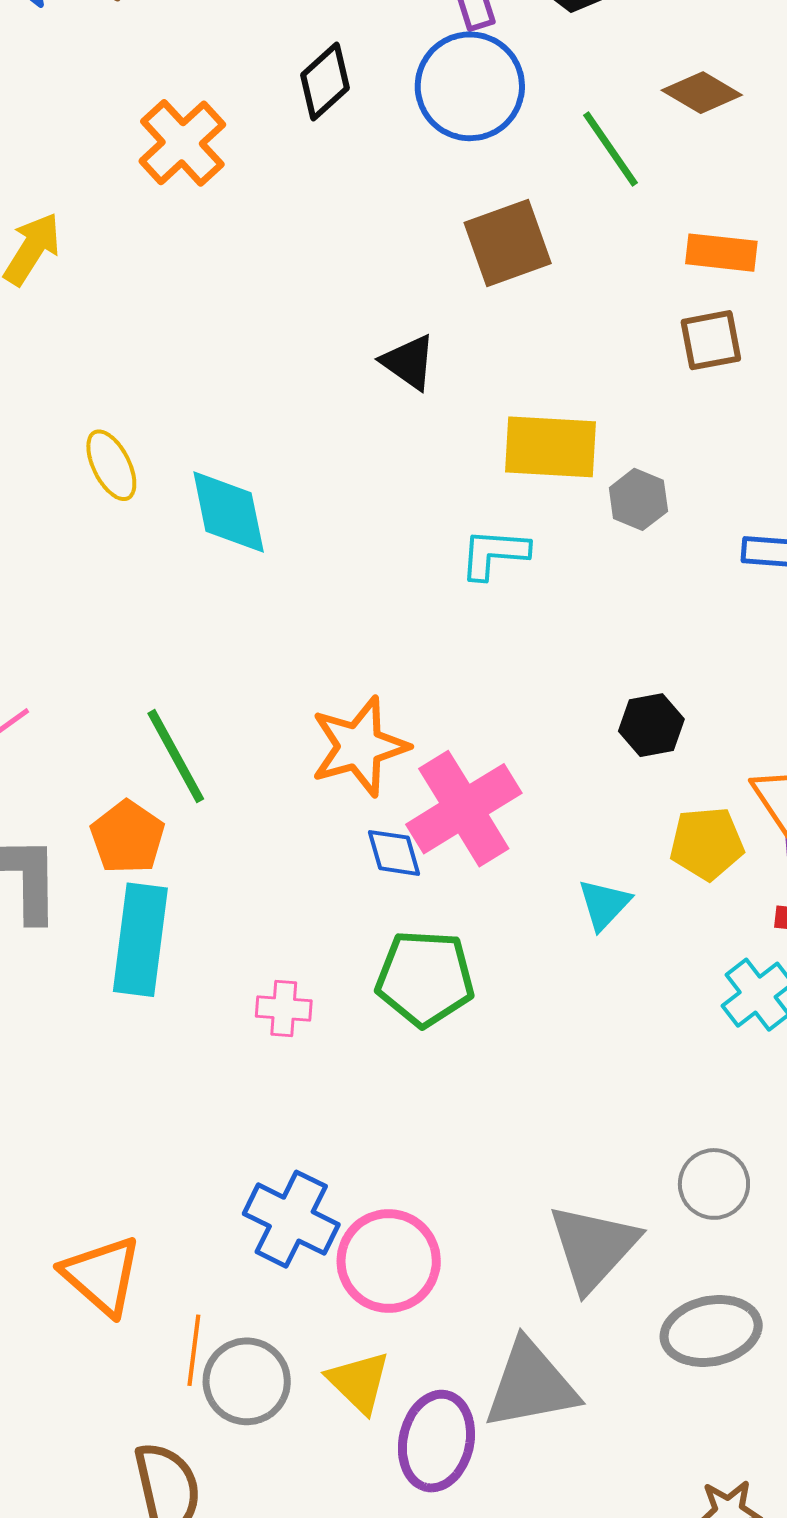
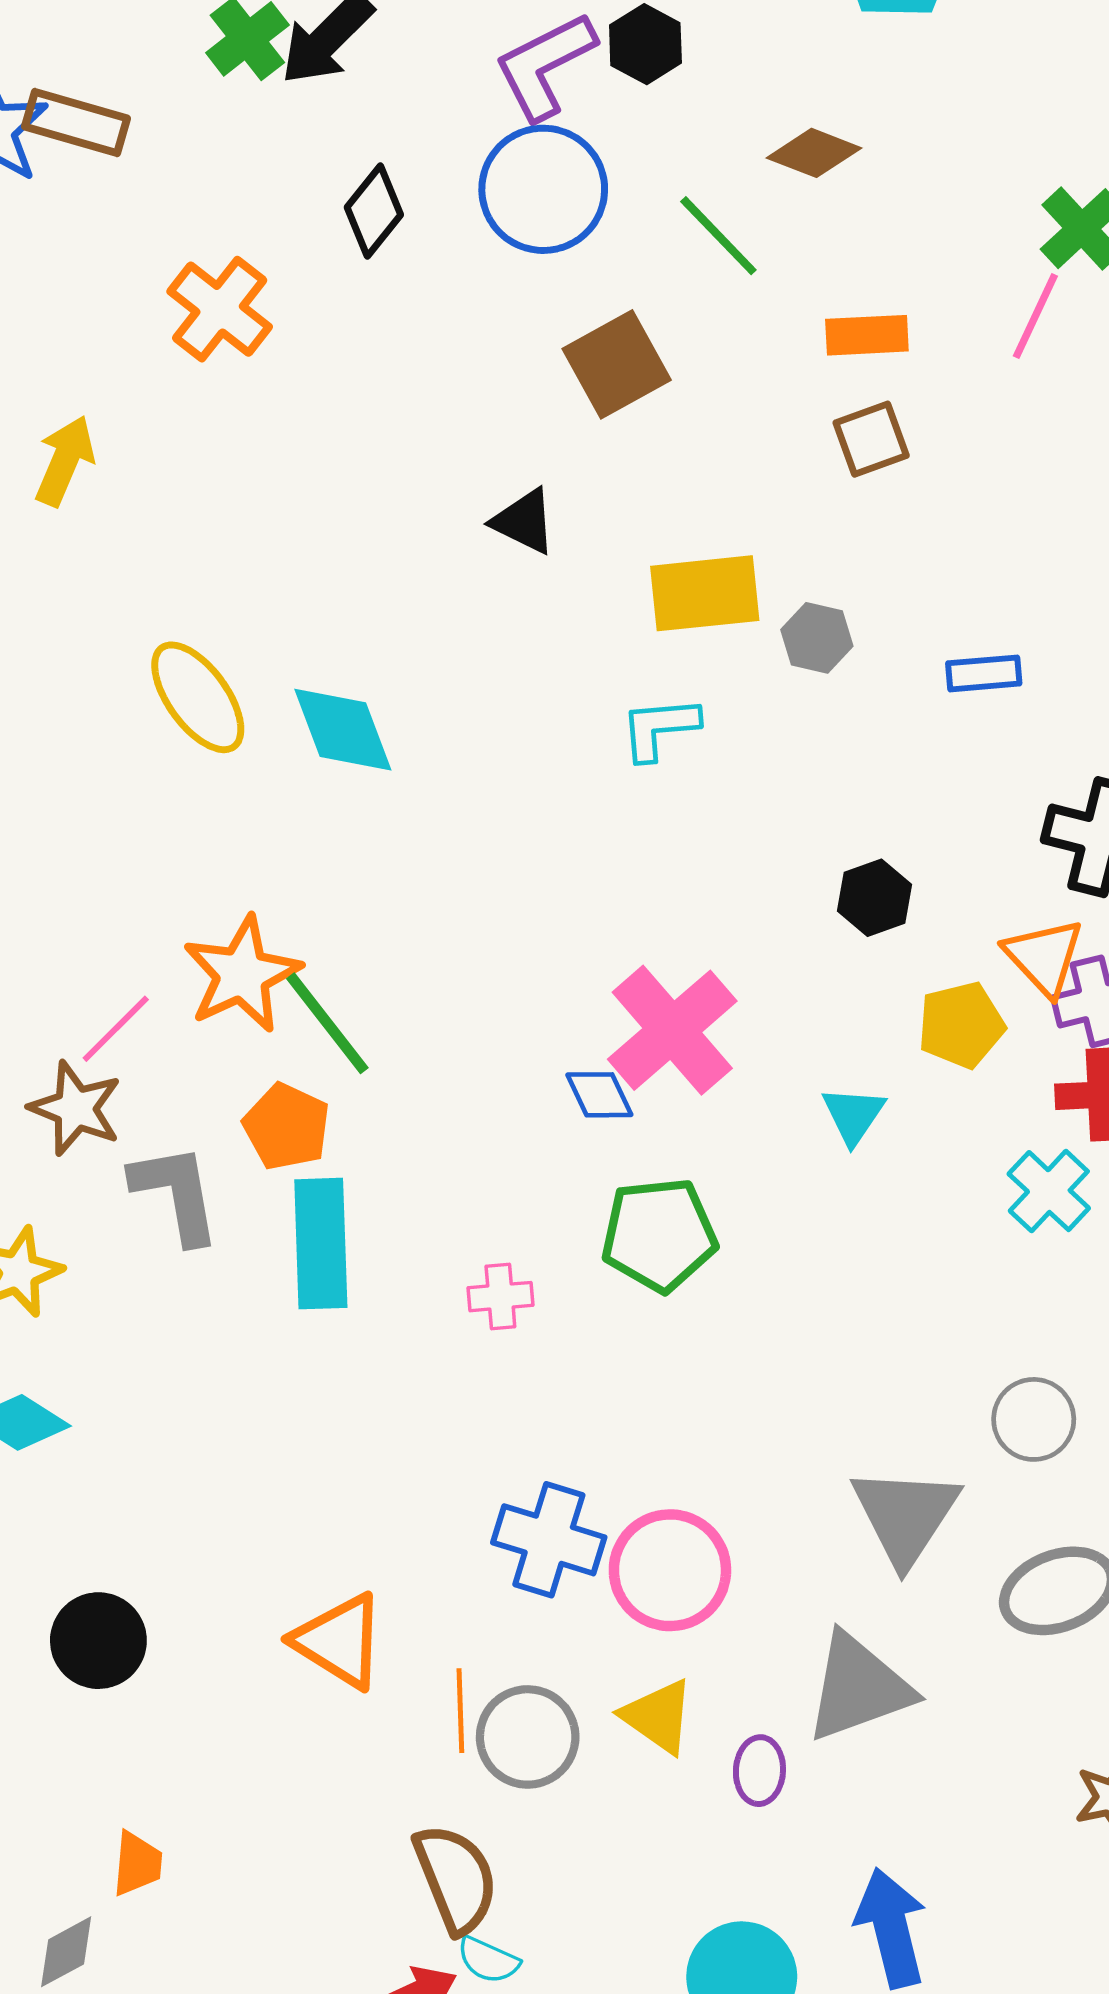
yellow ellipse: (111, 465) -> (198, 697), size x1.4
orange star: (359, 746) -> (242, 974), moved
purple ellipse: (436, 1441) -> (759, 1771), size x0.6

